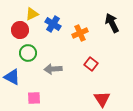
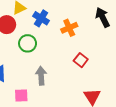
green circle: (28, 53) -> (28, 43), moved
gray arrow: (53, 69) -> (41, 76), moved, turned 90

